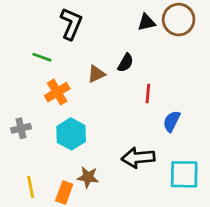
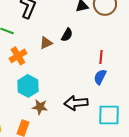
red line: (148, 93) -> (101, 57), moved
brown star: (88, 177) -> (40, 107), moved

